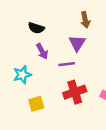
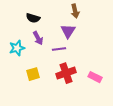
cyan star: (22, 75) -> (17, 48), moved
yellow square: (36, 104) -> (33, 74), moved

